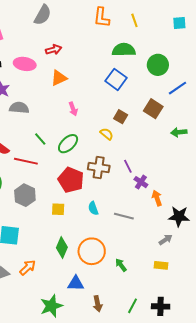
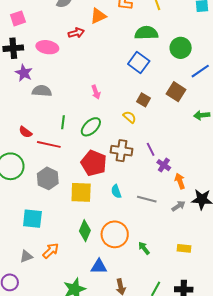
orange triangle: (59, 78) -> (98, 16), moved
green line: (40, 139) -> (63, 122), turned 48
yellow square: (58, 209) -> (81, 192), size x1.6
gray arrow: (166, 240) -> (178, 206), moved

